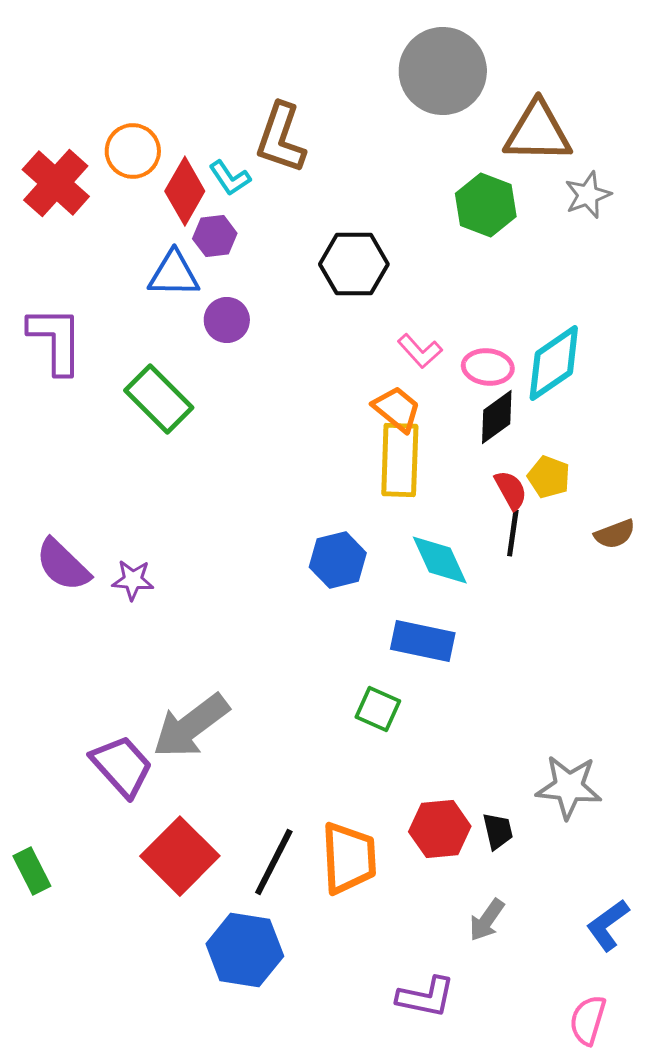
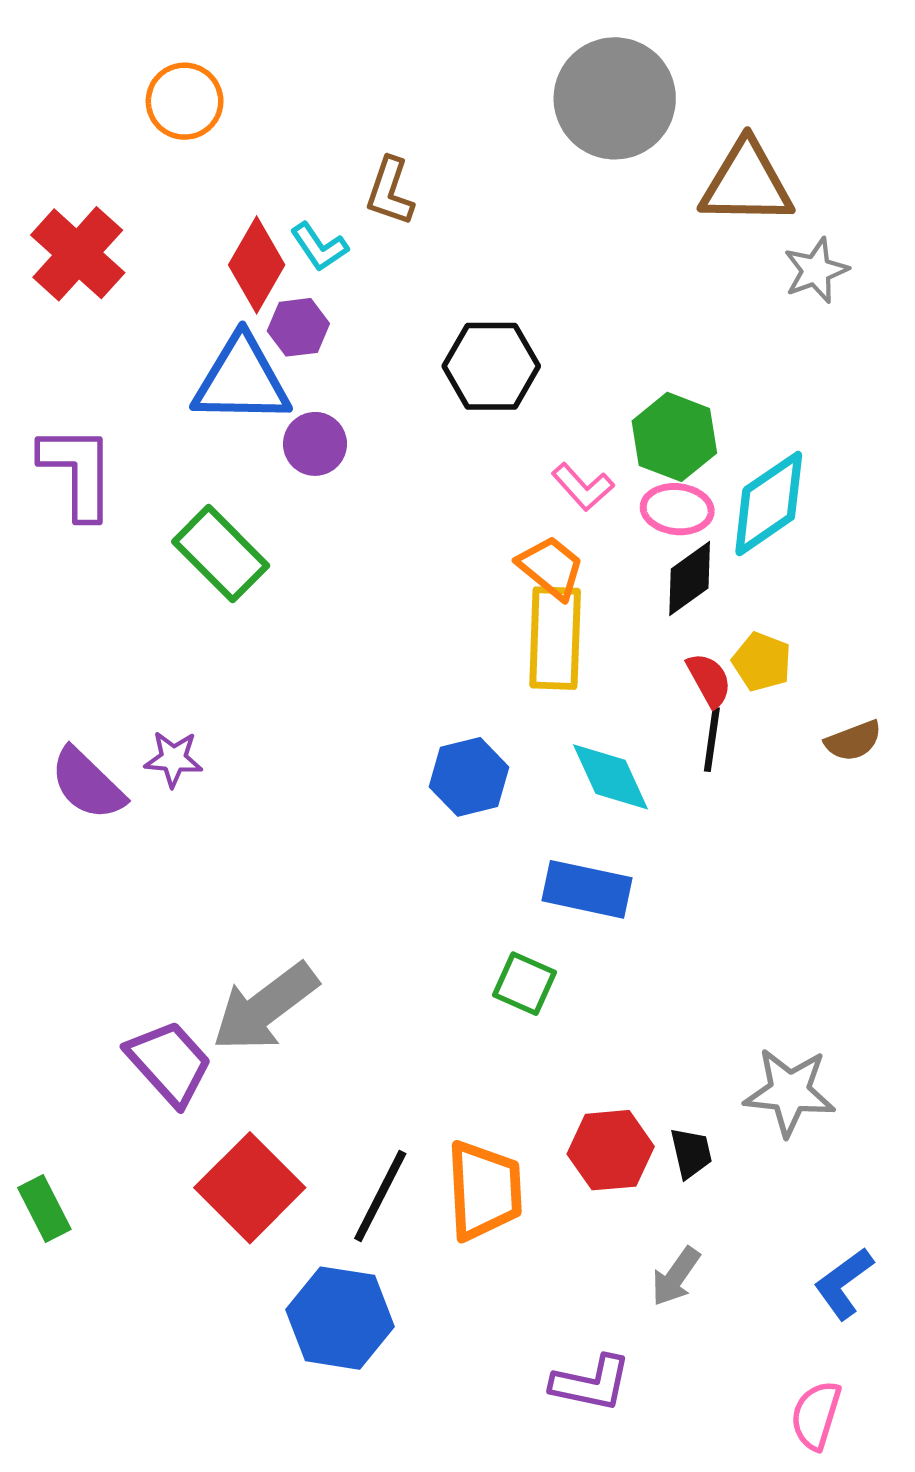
brown L-shape: (281, 138) -> (390, 191), size x0.7
orange circle: (133, 151) -> (185, 101), moved
green hexagon: (486, 205) -> (674, 437), moved
blue triangle: (174, 274) -> (241, 380), size x1.4
purple star: (133, 580) -> (173, 759), moved

